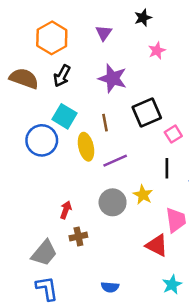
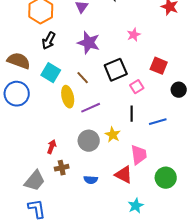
pink star: (157, 51) -> (134, 35), moved
brown semicircle: (24, 78) -> (19, 61), moved
brown line: (105, 123) -> (83, 78), turned -32
blue circle: (42, 140) -> (17, 94), moved
blue semicircle: (110, 287) -> (91, 180), moved

